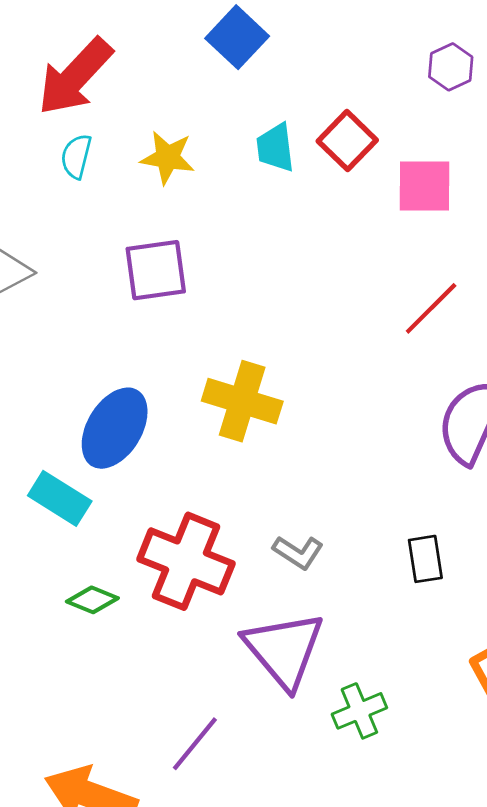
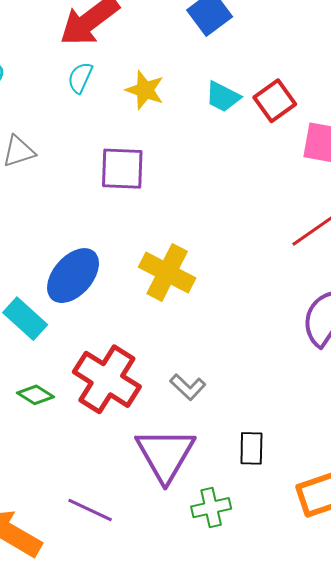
cyan trapezoid: (275, 148) -> (223, 97), turned -66
black rectangle: (425, 559) -> (251, 448), moved
purple line: (195, 744) -> (90, 510), turned 66

